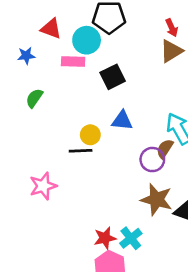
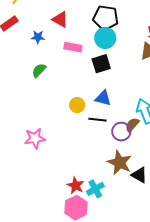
cyan circle: (87, 40) -> (105, 38), moved
black line: (81, 151) -> (98, 120), moved
red star: (105, 238) -> (76, 185), turned 30

